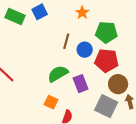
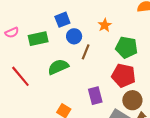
green rectangle: (15, 16) -> (38, 39), moved, turned -42
blue circle: (85, 50) -> (74, 36), moved
green semicircle: (58, 74) -> (58, 67), moved

